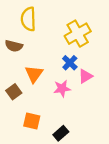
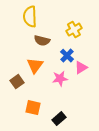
yellow cross: (78, 34) -> (74, 30), size x0.7
brown semicircle: (14, 46) -> (42, 41), moved

